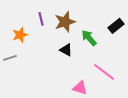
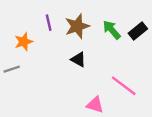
green arrow: (89, 38) -> (112, 30), moved

